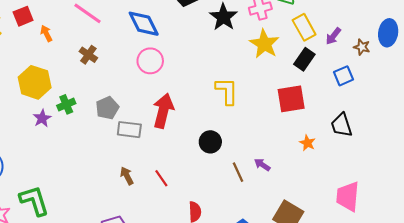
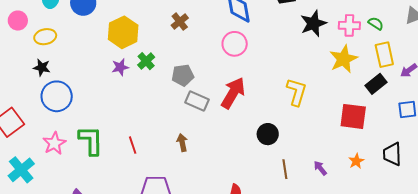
green cross: (66, 104) -> (146, 61), turned -36
purple arrow: (262, 165) -> (320, 168), moved
red line: (161, 178) -> (133, 145), moved

